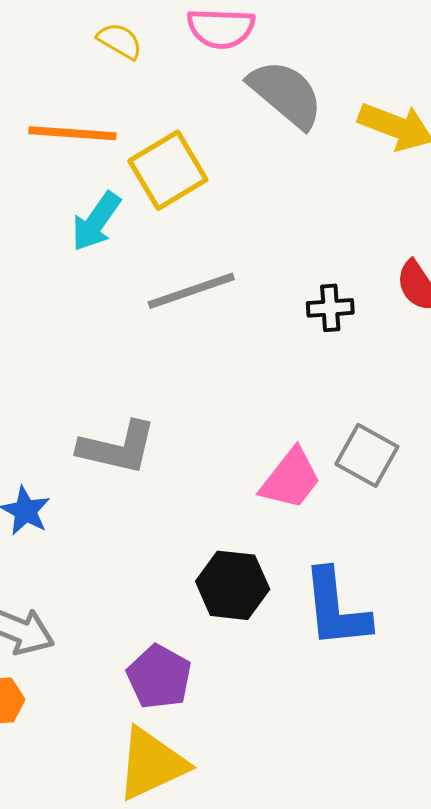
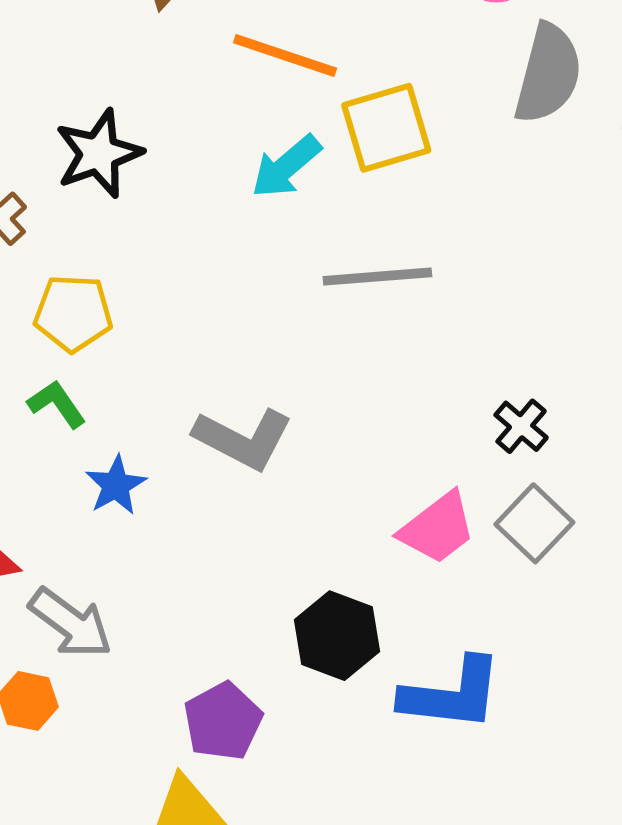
gray semicircle: (286, 94) -> (548, 74), turned 50
black cross: (330, 308) -> (521, 426), moved, turned 30
blue L-shape: (336, 609) -> (452, 694), turned -92

